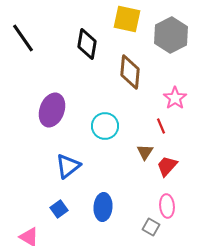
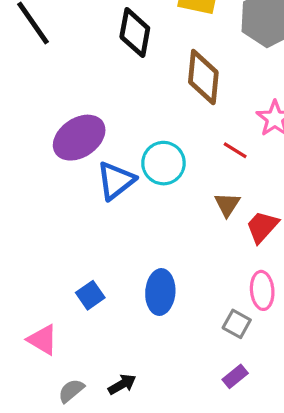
purple ellipse: (52, 110) -> (79, 138), turned 36
red line: (161, 126) -> (235, 150), moved, turned -35
blue triangle: (68, 166) -> (116, 181), moved

